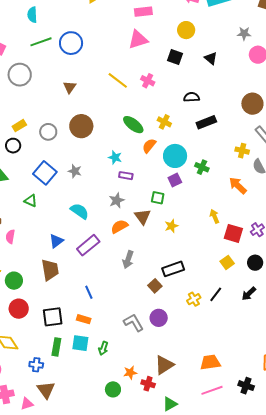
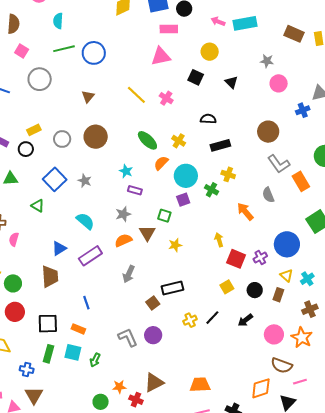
yellow cross: (242, 151) -> (228, 174), moved

